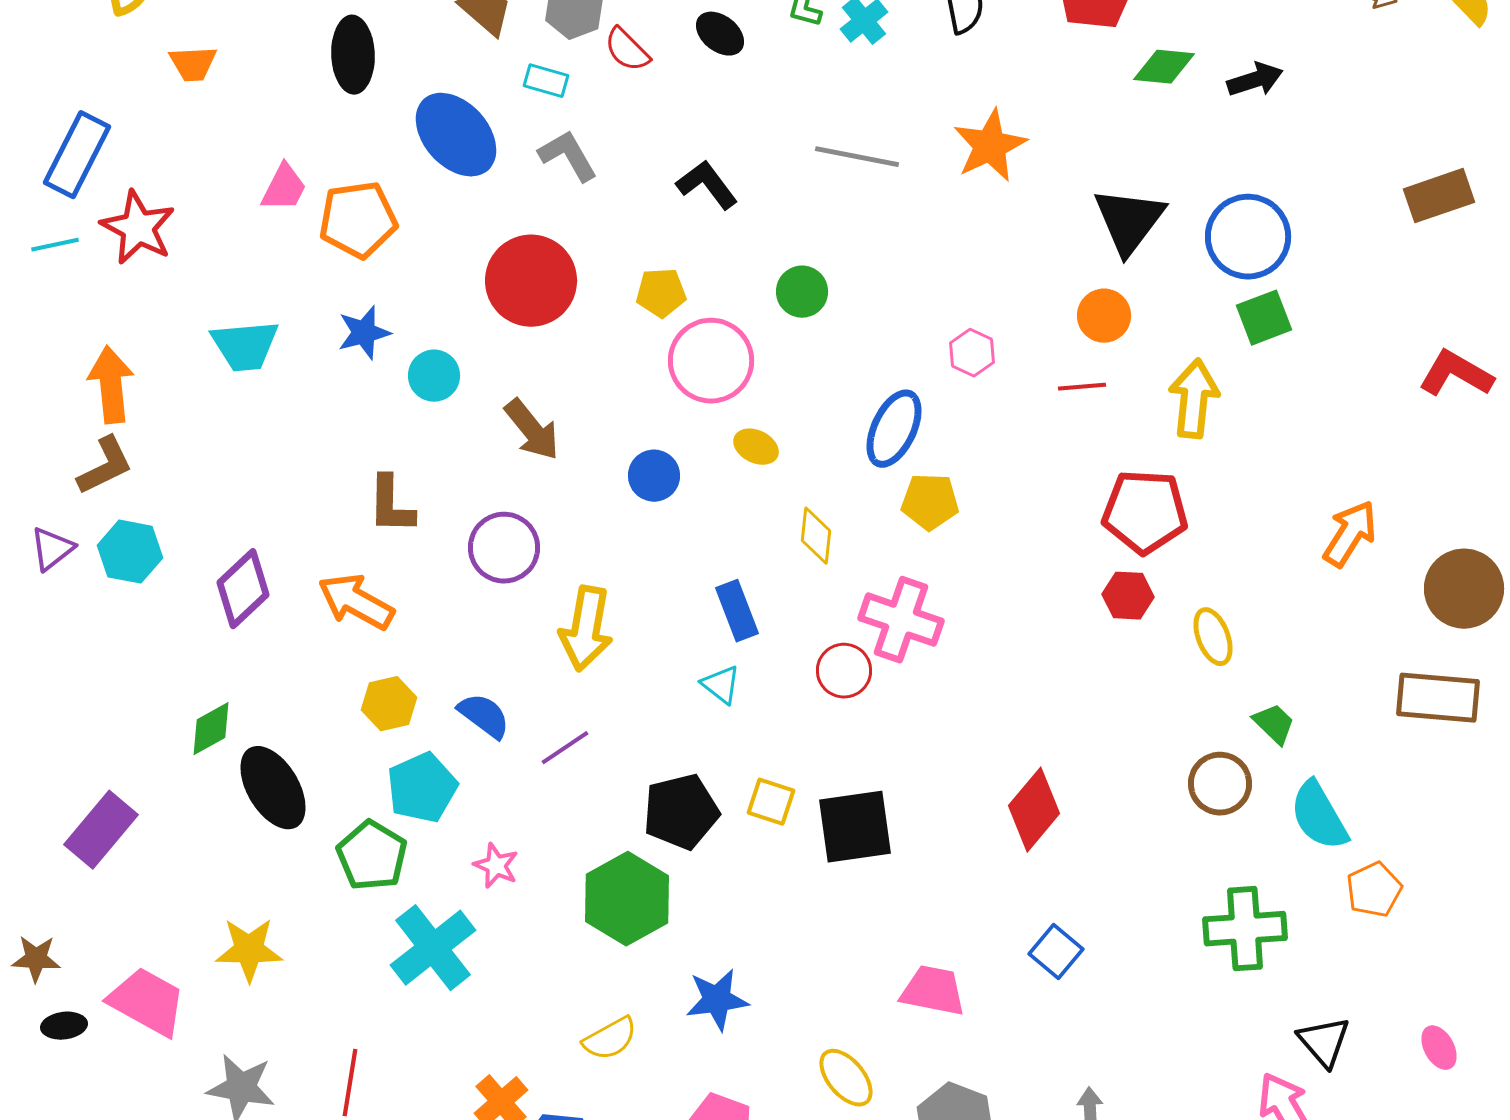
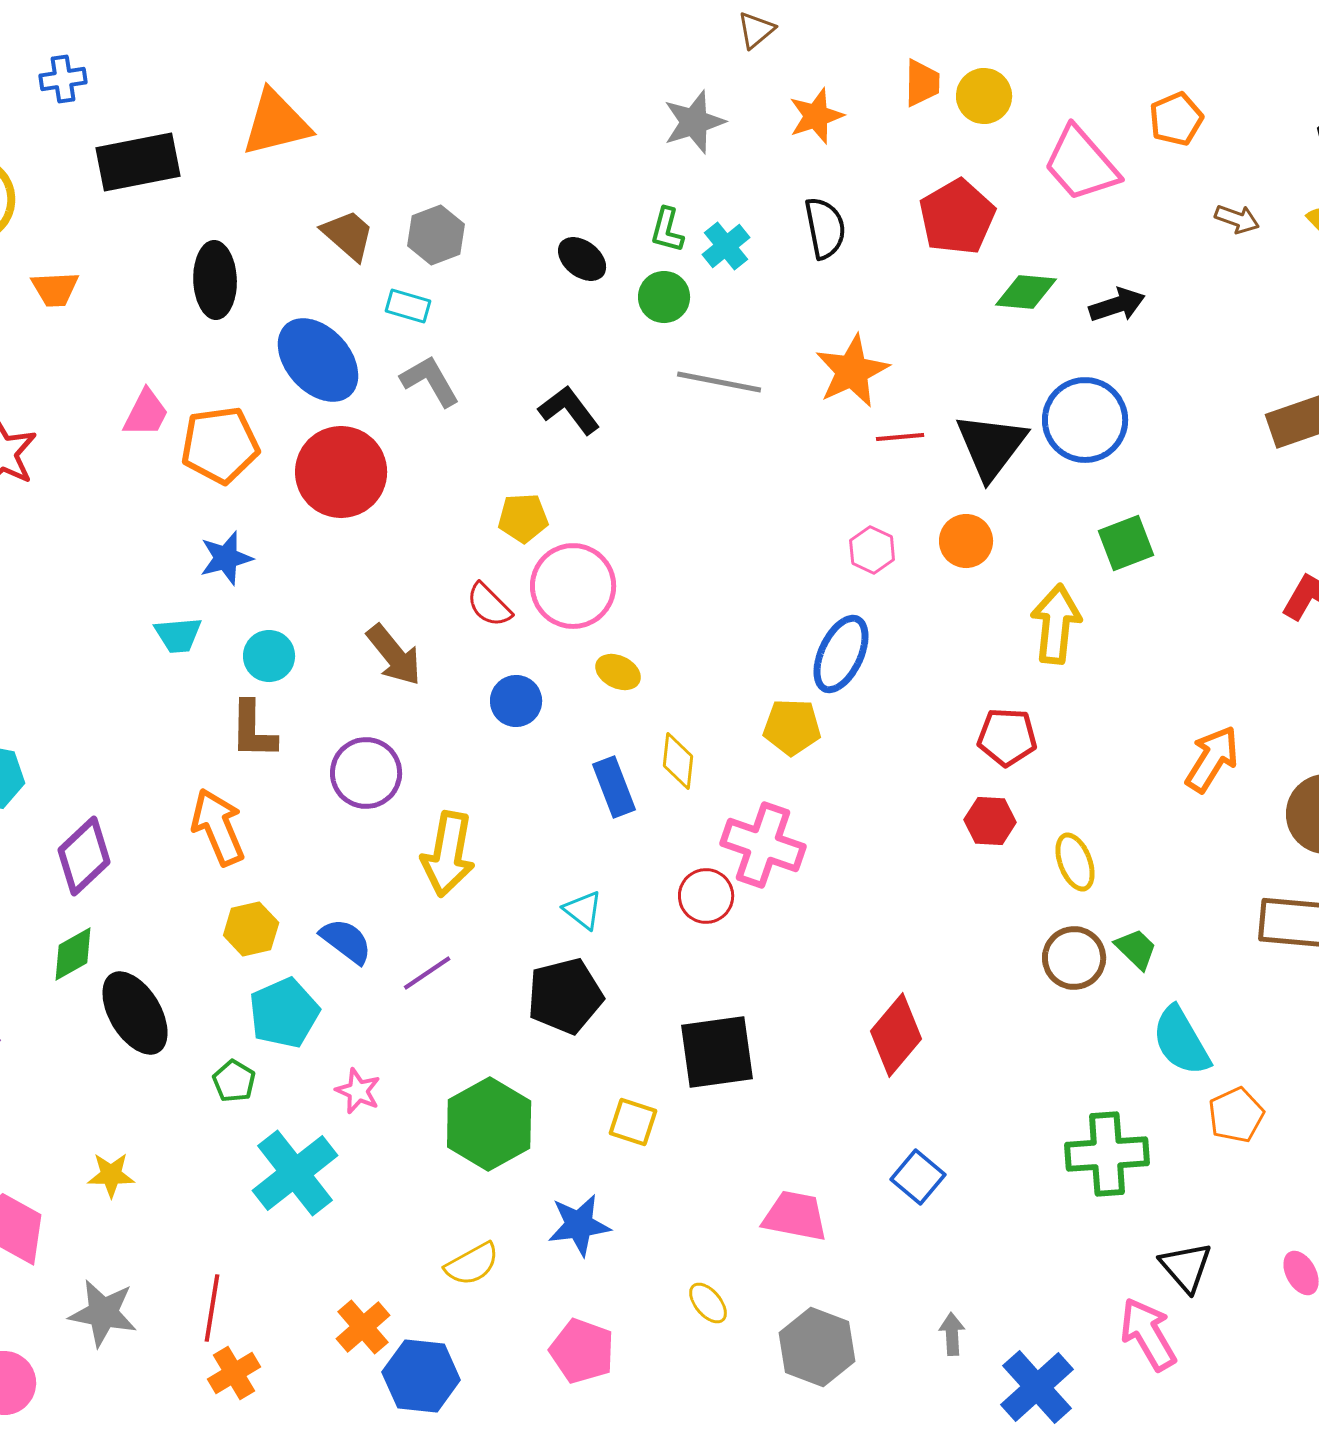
red semicircle: (627, 50) -> (489, 605), moved
blue circle: (1248, 237) -> (1085, 420), moved
red circle: (531, 281) -> (341, 472), moved
green circle: (802, 292) -> (664, 297), moved
cyan trapezoid: (245, 346) -> (178, 635), moved, size x0.7
pink hexagon: (972, 353) -> (872, 550), moved
cyan circle: (434, 376) -> (269, 656), moved
red line: (1082, 387) -> (900, 437), moved
blue ellipse: (894, 429) -> (841, 654), moved
red pentagon: (1145, 512) -> (1007, 737), size x0.7
purple diamond: (243, 589) -> (84, 856), moved
orange arrow: (356, 602) -> (218, 827), turned 38
blue rectangle: (737, 611) -> (614, 787), moved
brown circle: (1220, 784) -> (1074, 958), moved
yellow square: (771, 802) -> (633, 1122), moved
black pentagon: (681, 812) -> (565, 996), moved
green pentagon: (372, 856) -> (234, 1081), size x0.6
yellow star: (249, 950) -> (111, 1175), size x0.7
yellow ellipse: (846, 1078) -> (708, 1303), size x0.7

